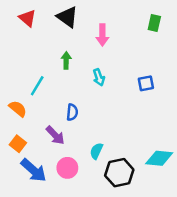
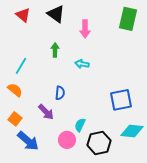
green rectangle: (154, 23) -> (128, 19), size x1.6
cyan arrow: (99, 77) -> (82, 64), turned 120
blue square: (146, 83) -> (121, 100), moved, size x1.6
cyan line: (37, 86) -> (21, 66), moved
pink circle: (67, 168) -> (67, 140), moved

